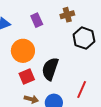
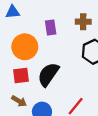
purple rectangle: (37, 20) -> (51, 27), moved

